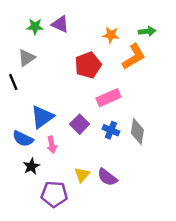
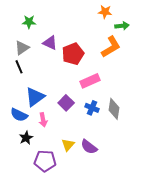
purple triangle: (60, 24) -> (50, 43), moved
orange star: (111, 35) -> (105, 12), moved
black line: (13, 82) -> (19, 67), moved

